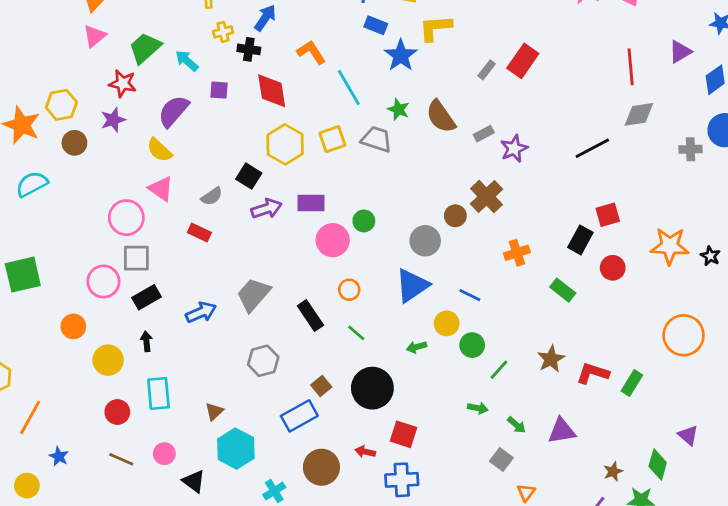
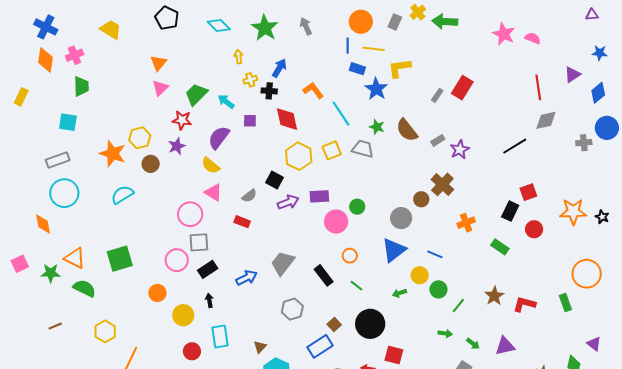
green rectangle: (632, 383) -> (565, 303), moved, turned -48

